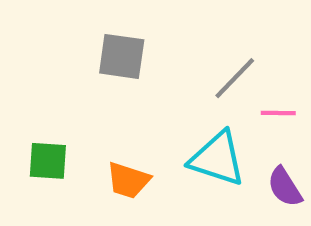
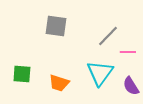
cyan triangle: (217, 159) -> (100, 73), turned 48

